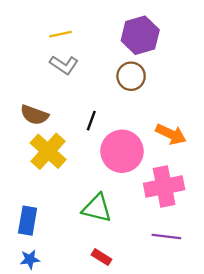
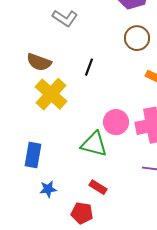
brown circle: (131, 76) -> (137, 38), moved
pink circle: (122, 151) -> (116, 122), moved, size x0.7
blue star: (30, 259) -> (48, 189), moved

